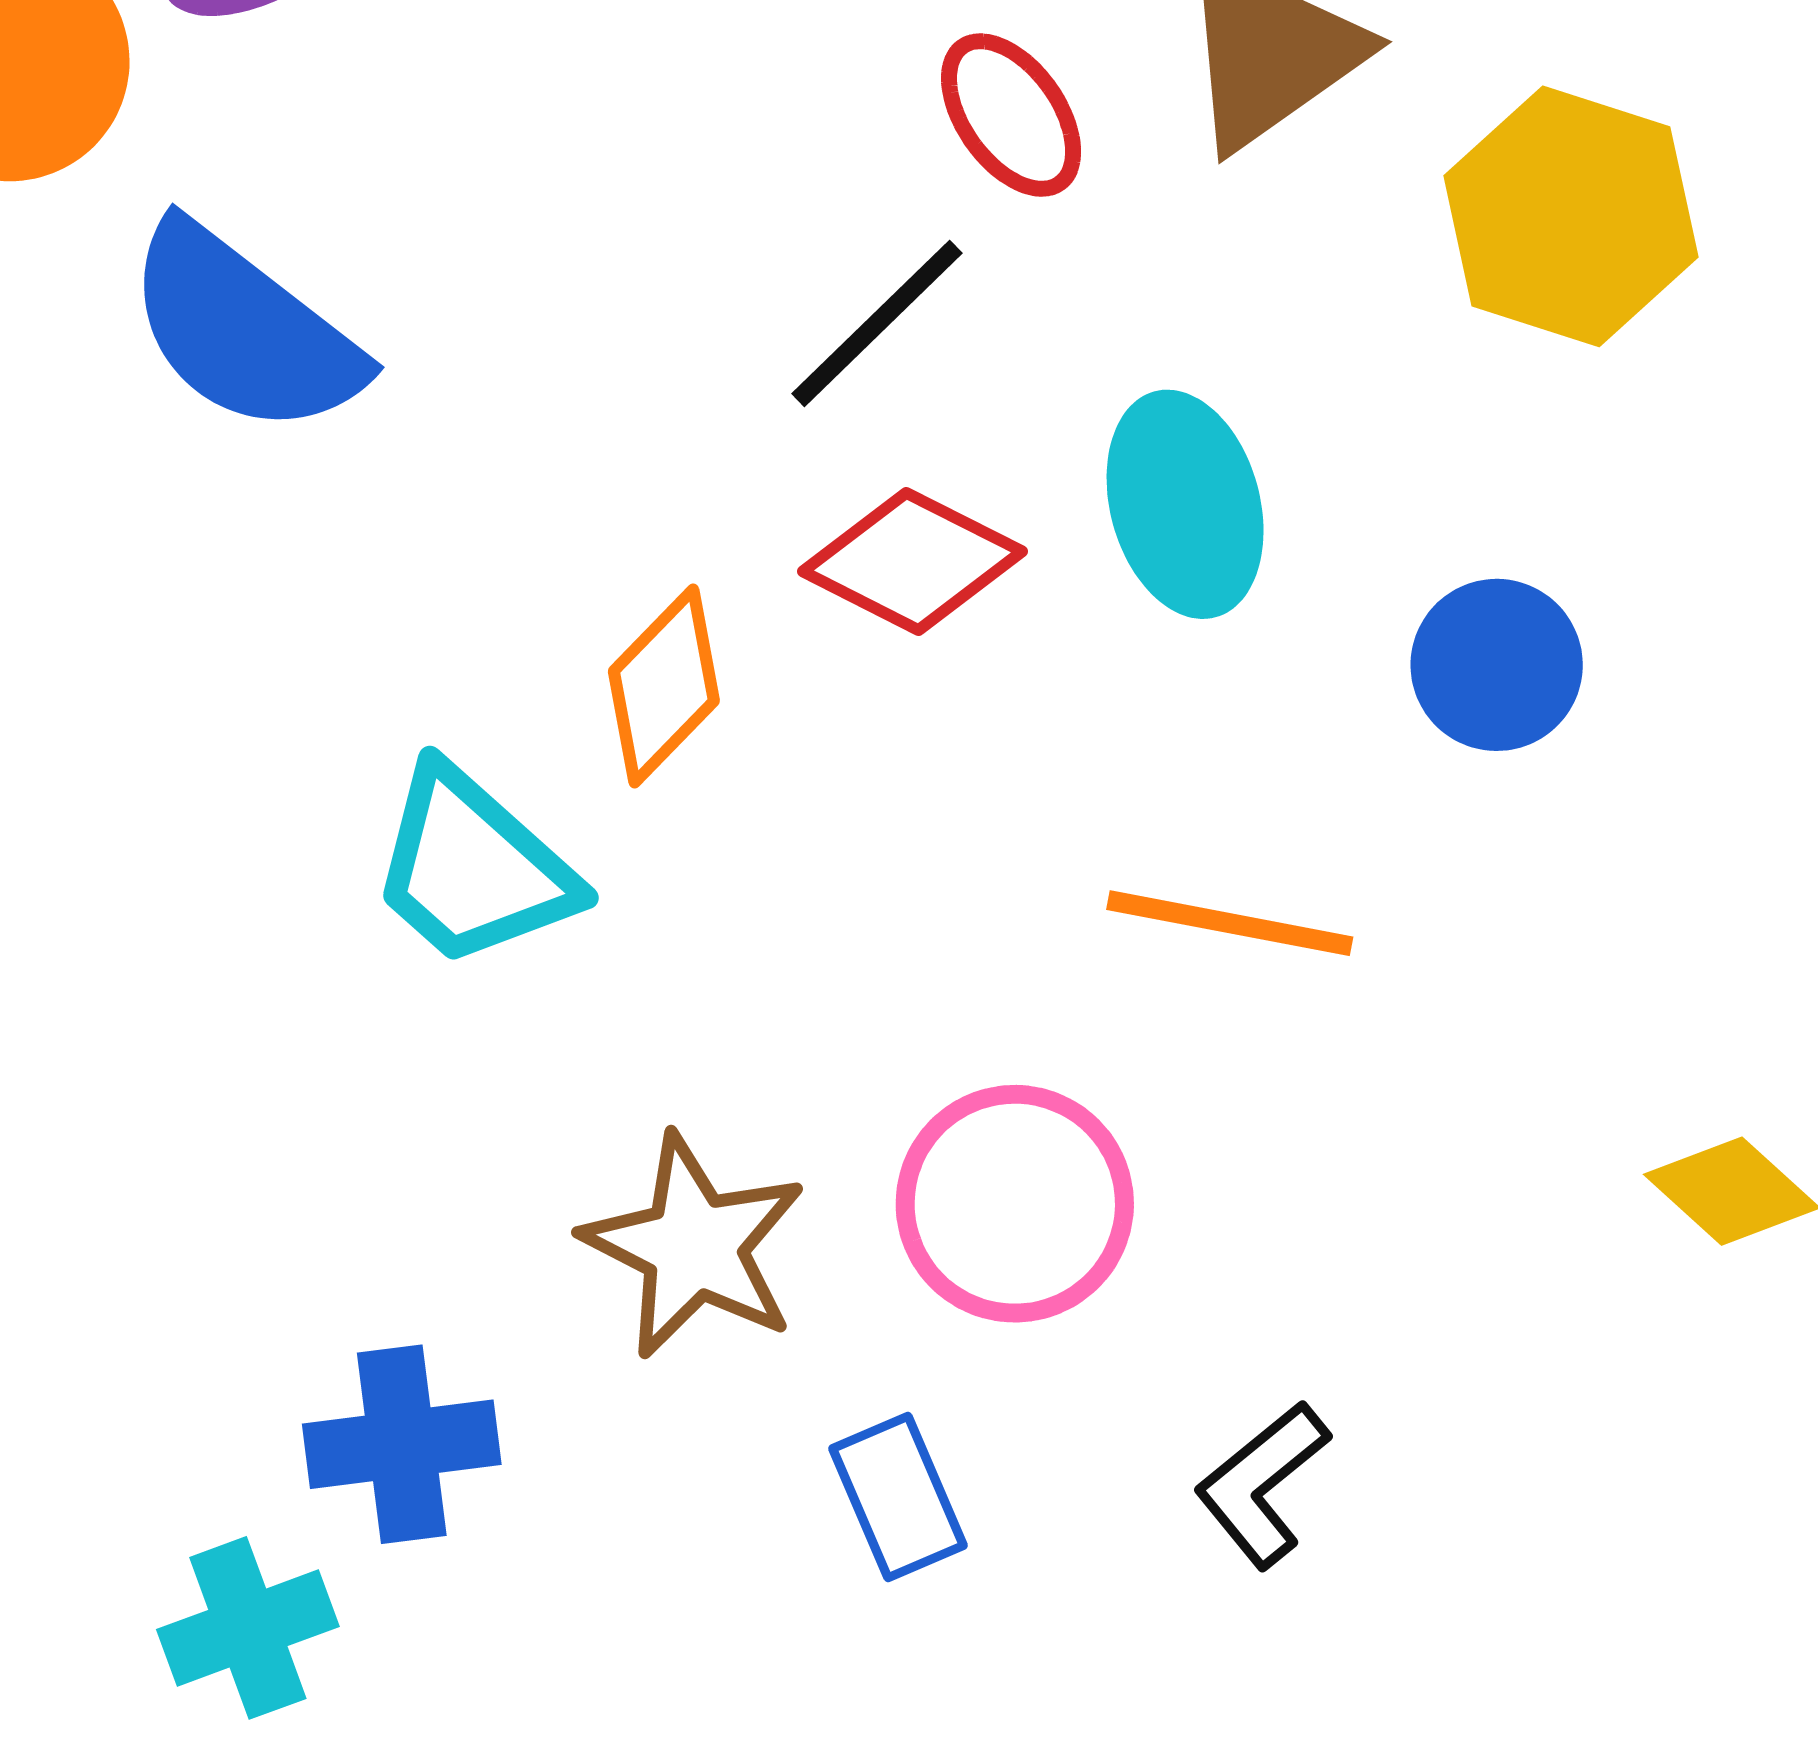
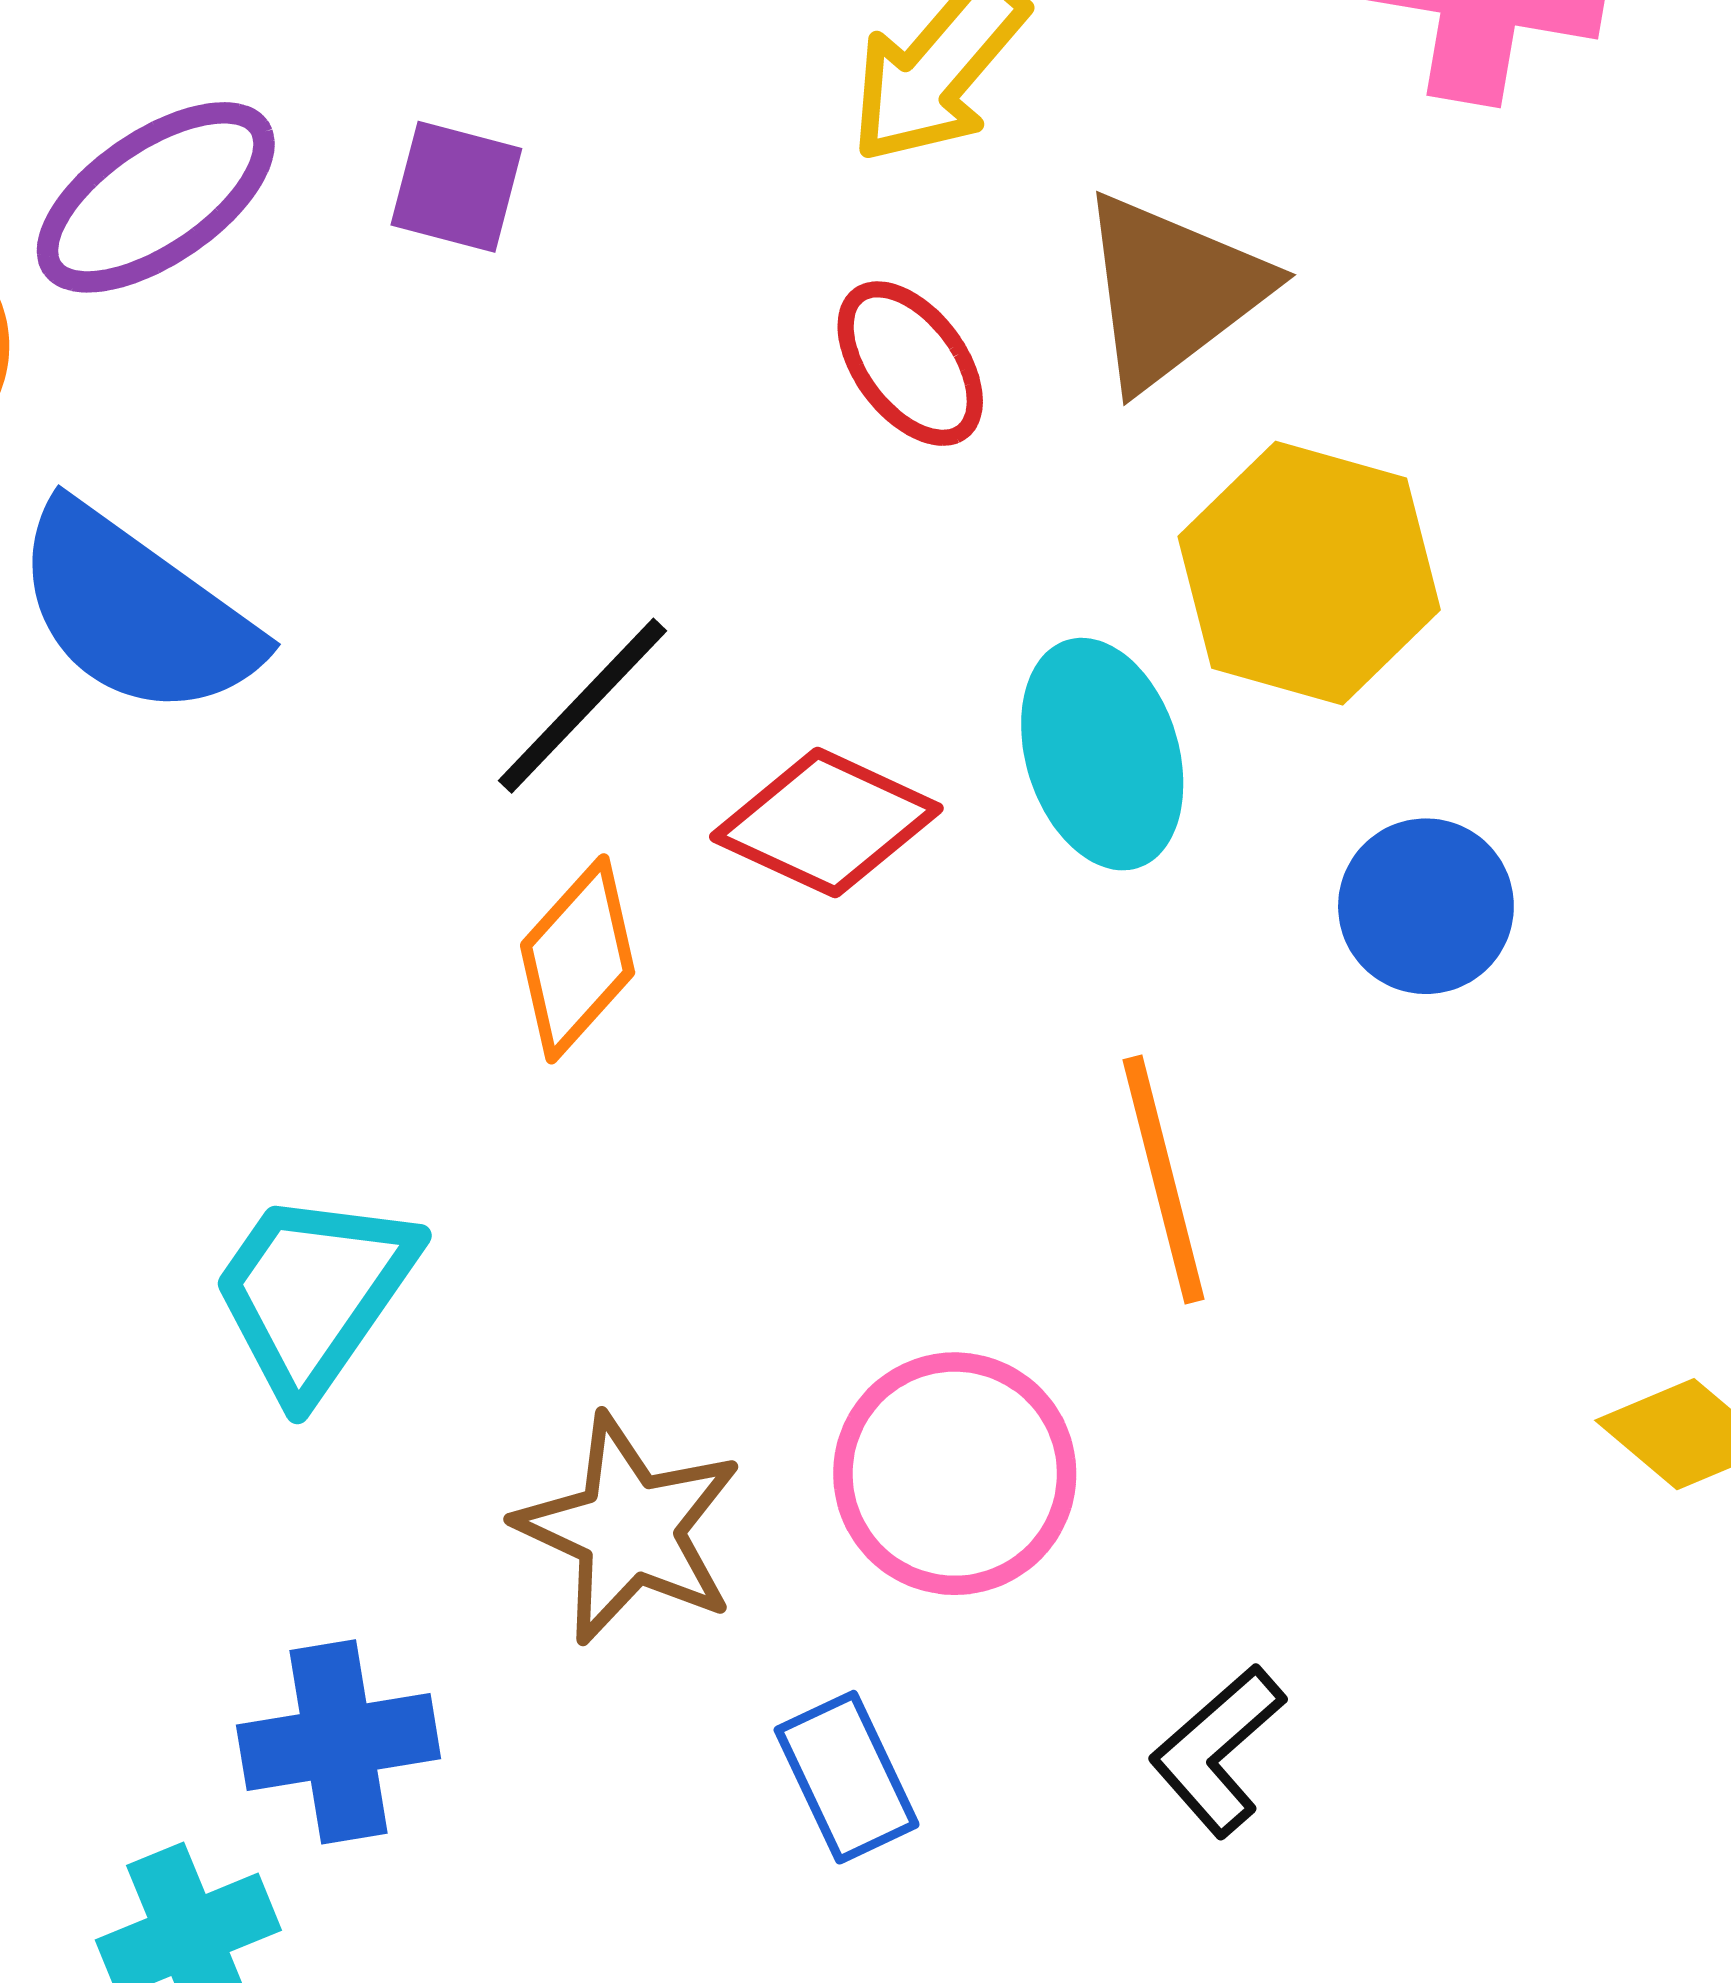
yellow hexagon: (1571, 216) -> (1309, 573), moved
black line: (877, 323) -> (582, 706), moved
cyan trapezoid: (473, 867) -> (314, 1293), moved, turned 85
orange line: (1230, 923) -> (1164, 1180), turned 67

